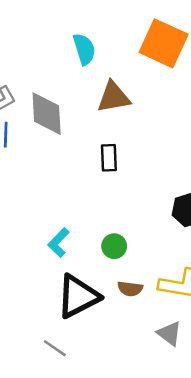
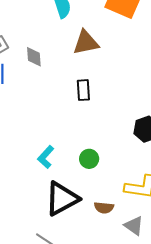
gray diamond: (47, 114) -> (34, 57), size x0.6
brown semicircle: (130, 289) -> (104, 208), moved

